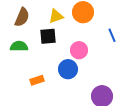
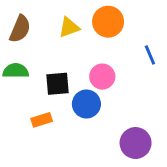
black square: (48, 36) -> (58, 84), moved

